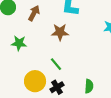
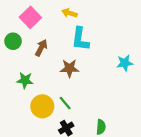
yellow circle: (35, 81) -> (42, 106), moved

